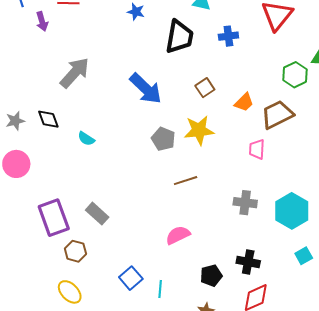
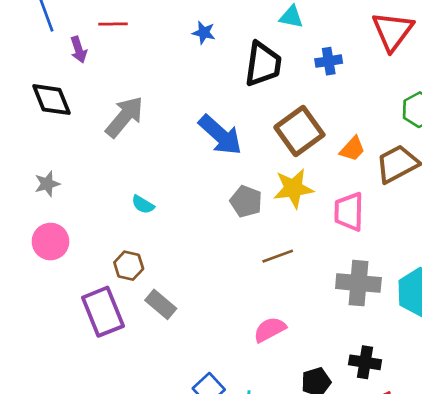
brown square: (205, 88) -> (299, 131), size x1.8
black diamond: (48, 119) -> (51, 100), moved, size x1.4
pink trapezoid: (257, 149) -> (349, 212), moved, size x1.4
gray cross: (245, 203) -> (358, 283), size x1.4
brown hexagon: (75, 251) -> (129, 266), moved

